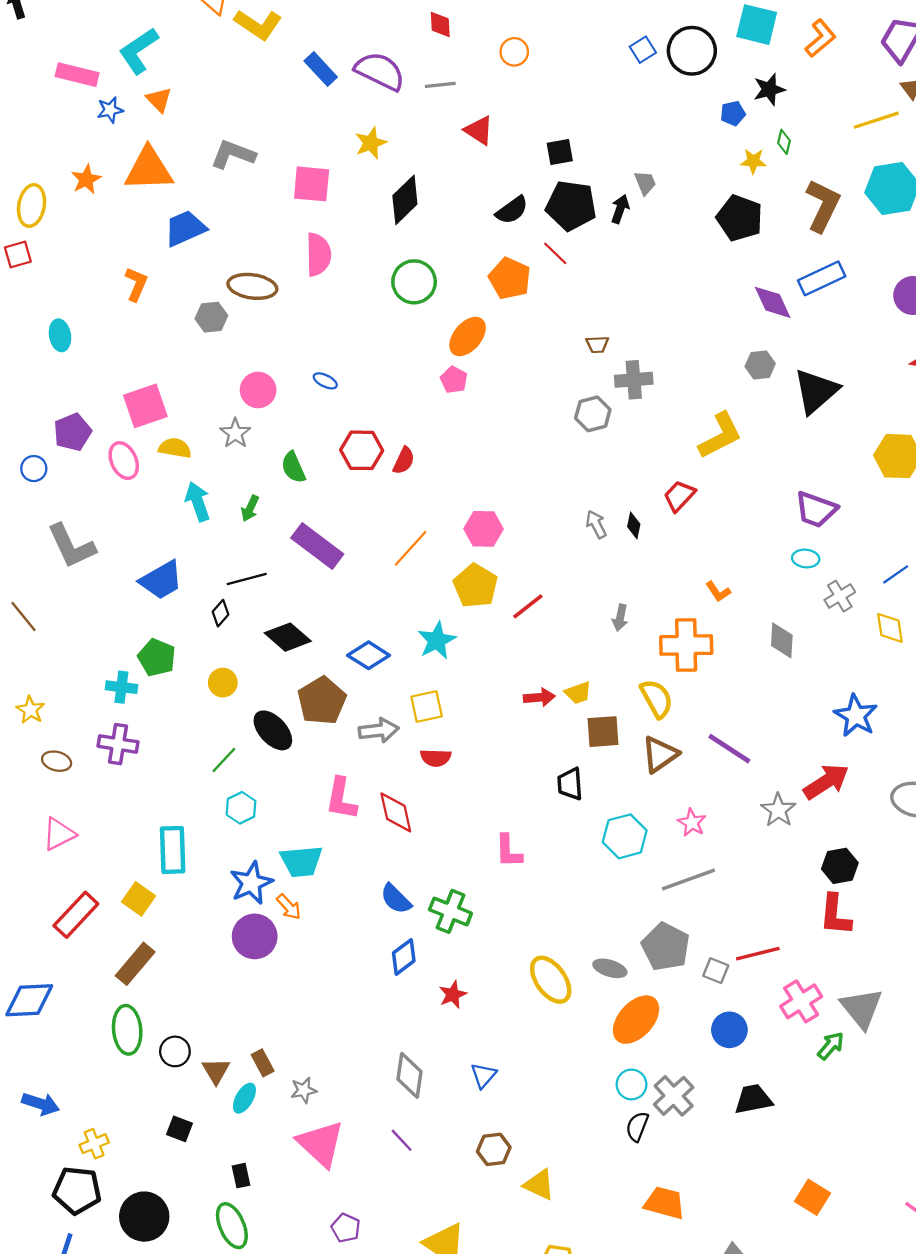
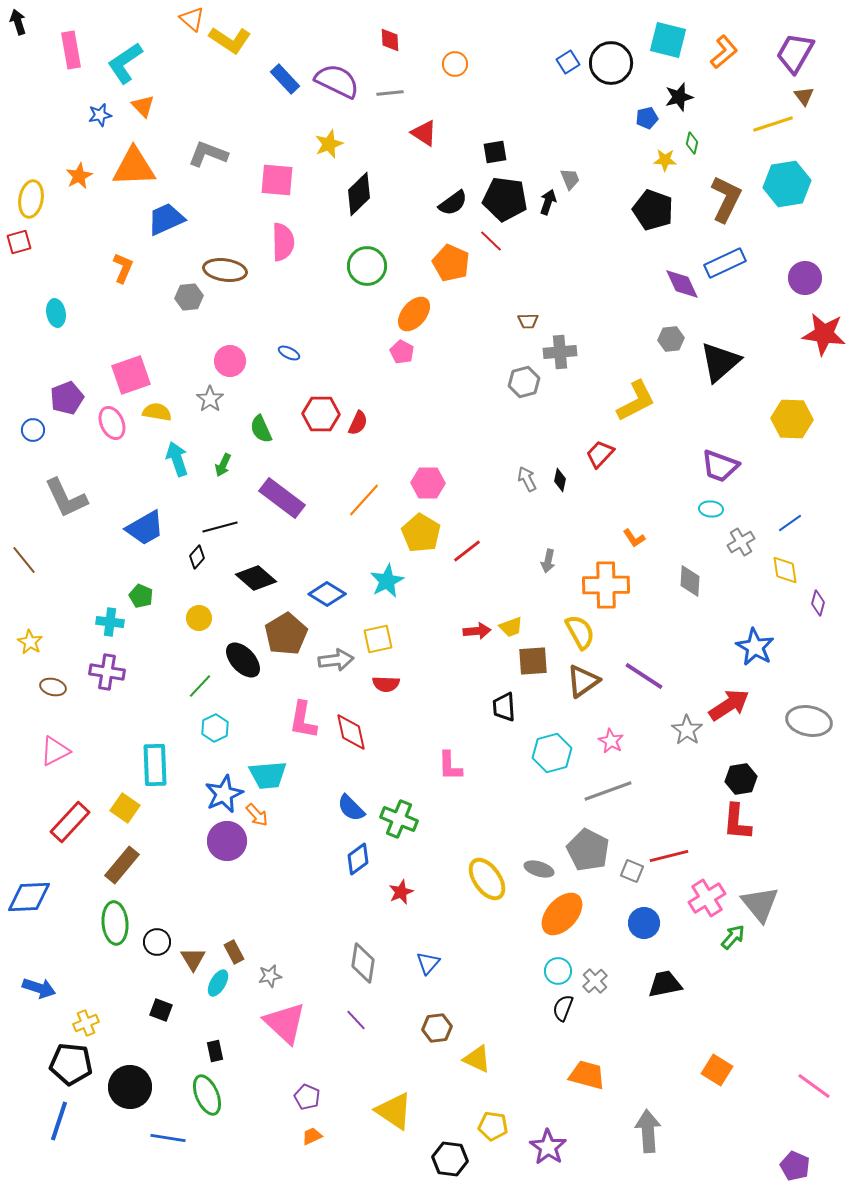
pink rectangle: (77, 75) -> (71, 50), moved, turned 66
green pentagon: (157, 658) -> (141, 596), size x0.7
gray cross: (674, 1096) -> (595, 981), size x0.7

